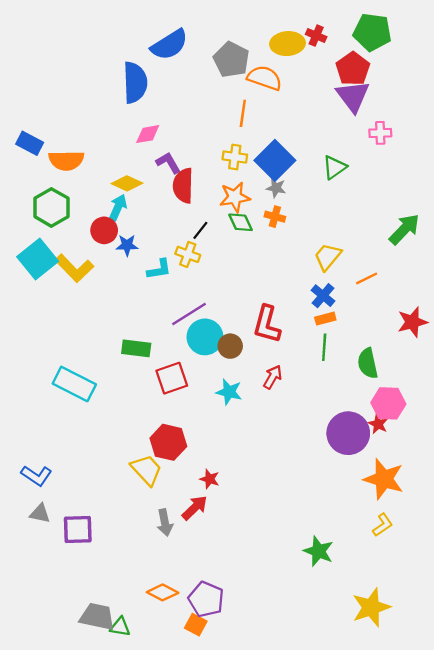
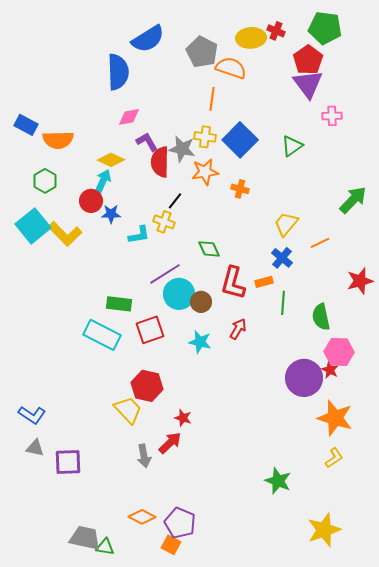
gray star: (276, 188) -> (182, 149), moved, size x1.5
green hexagon: (51, 207) -> (45, 181), size x0.7
green diamond: (240, 222) -> (209, 249), moved
orange rectangle: (325, 319) -> (264, 282), moved
cyan rectangle: (74, 384) -> (102, 335), moved

